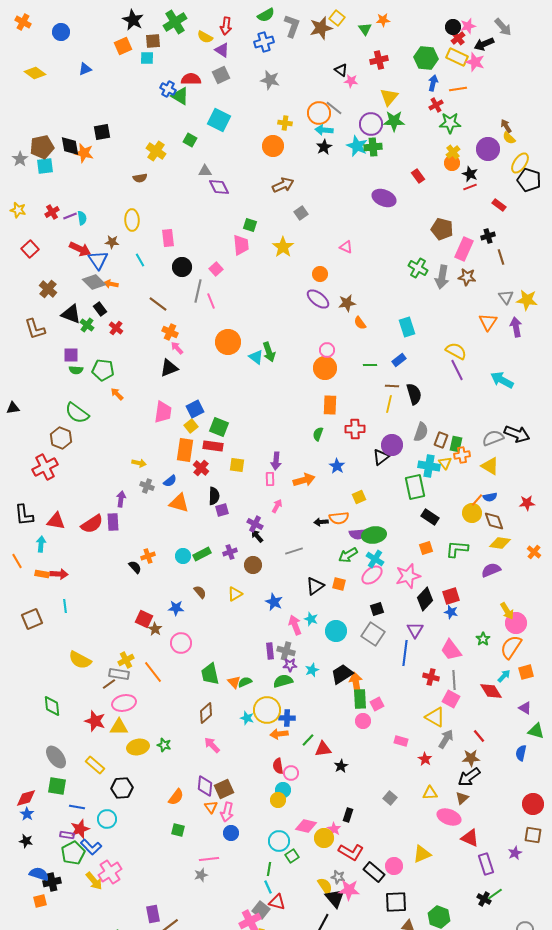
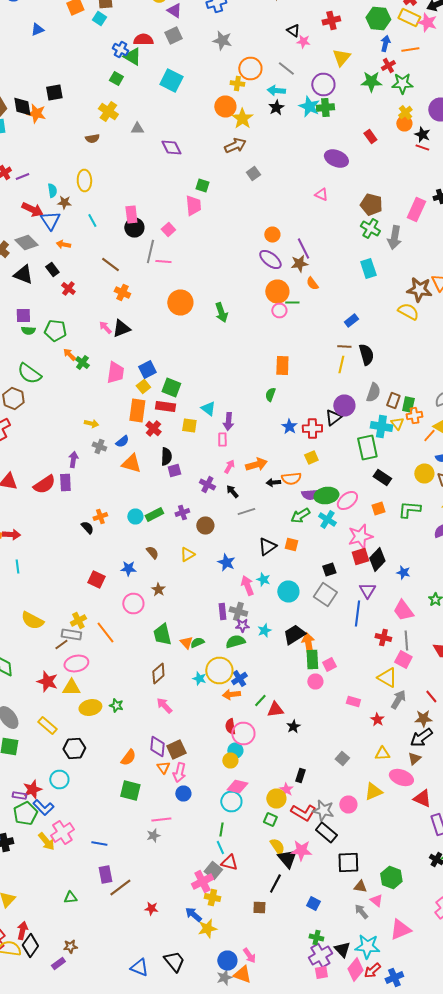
cyan square: (147, 58) -> (99, 18), turned 32
orange circle: (319, 113) -> (250, 68), moved
green star: (394, 121) -> (371, 82), moved
green square: (190, 140) -> (116, 78), moved
gray triangle: (205, 171) -> (137, 128), moved
red line: (470, 187) -> (422, 148), turned 40
cyan semicircle: (82, 218) -> (52, 190), moved
brown pentagon: (442, 229) -> (371, 204), moved
pink rectangle: (168, 238) -> (131, 214), moved
yellow star: (283, 247) -> (242, 118), moved
pink triangle: (346, 247) -> (321, 194), moved
brown star: (467, 277) -> (419, 290), moved, size x1.4
gray diamond: (94, 282) -> (26, 242), moved
pink line: (211, 301) -> (163, 262), turned -63
green cross: (87, 325) -> (82, 362), moved
cyan rectangle: (407, 327) -> (368, 268), moved
pink arrow: (177, 348) -> (105, 328), moved
cyan triangle: (256, 357) -> (208, 408), moved
green line: (370, 365) -> (292, 302), moved
orange circle: (325, 368) -> (277, 292), moved
purple line: (457, 370) -> (303, 248), moved
red cross: (355, 429) -> (312, 428), moved
orange arrow: (304, 480) -> (256, 464), moved
orange line: (477, 500) -> (429, 436), moved
black arrow: (257, 536) -> (232, 492), moved
pink ellipse: (372, 575) -> (347, 500), moved
red square: (451, 596) -> (360, 556), moved
brown star: (155, 629) -> (158, 590), moved
blue cross: (287, 718) -> (239, 678), turned -35
pink circle: (291, 773) -> (243, 734), size x1.5
blue line: (77, 807) -> (99, 844), moved
pink diamond: (306, 826) -> (237, 786), moved
green square: (178, 830) -> (130, 790), size x1.5
yellow triangle: (422, 854) -> (373, 792), moved
green square: (292, 856) -> (270, 820), moved, turned -32
pink circle: (394, 866) -> (348, 804), moved
gray star: (338, 877) -> (323, 810), moved, size x1.5

